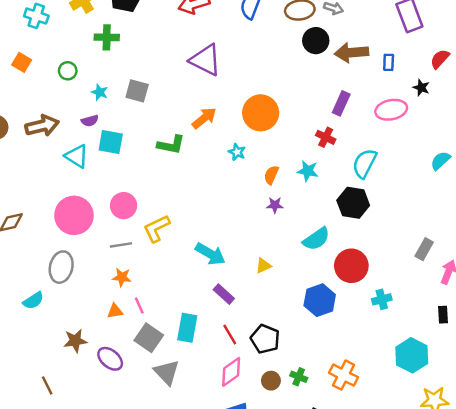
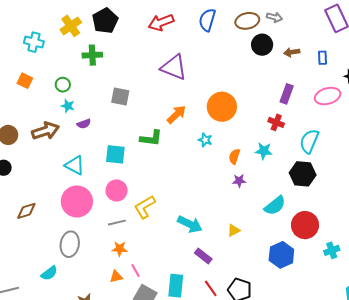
brown arrow: (351, 53) -> (292, 52), size x0.6
cyan star: (100, 92) -> (68, 106), moved
cyan square: (111, 142) -> (115, 154), moved
cyan triangle: (77, 156) -> (75, 165), moved

